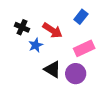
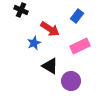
black cross: (22, 27) -> (21, 10), moved
purple circle: (76, 74) -> (71, 81), moved

